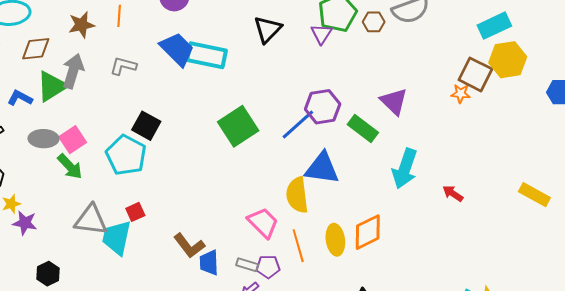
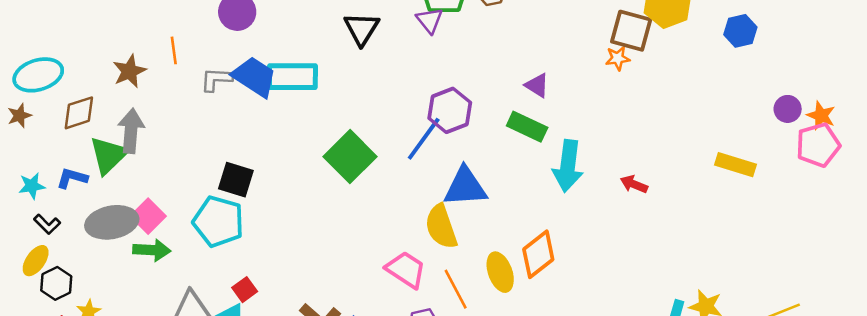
gray L-shape: (123, 66) -> (216, 79), moved
purple triangle: (394, 101) -> (537, 85), size x0.7
green rectangle: (363, 128) -> (527, 127), moved
gray ellipse: (43, 139) -> (112, 222), size x1.4
green arrow: (70, 167) -> (152, 250), turned -32

